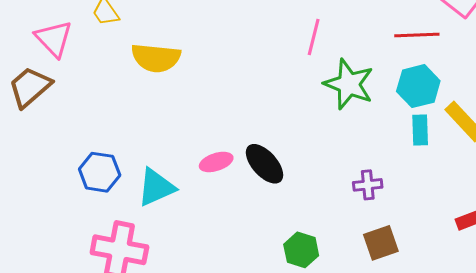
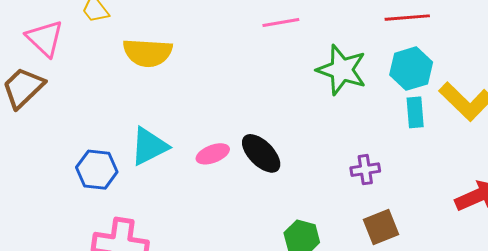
pink line: (314, 37) -> (281, 23), moved, turned 69
cyan triangle: (156, 187) -> (149, 146), moved

